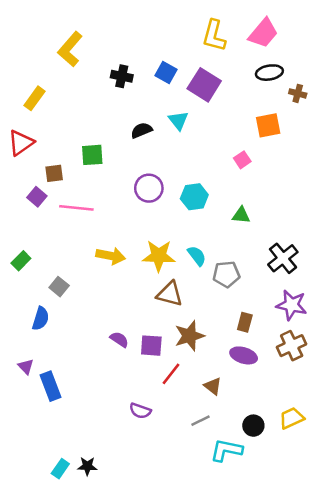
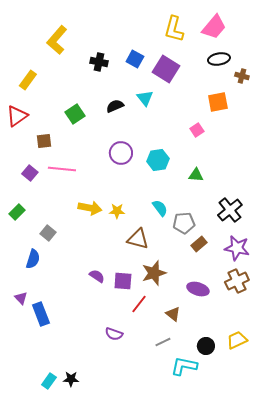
green square: (92, 155) -> (75, 114), moved, turned -30
purple square: (37, 197) -> (30, 173), moved
yellow star: (159, 256) -> (117, 211), moved, size x0.6
brown rectangle: (245, 322) -> (199, 244), moved, turned 35

